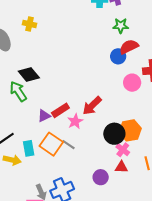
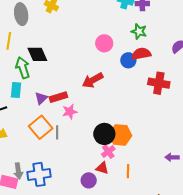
pink circle: (132, 83) -> (104, 43), moved
red arrow: (92, 106) -> (93, 80), moved
purple triangle: (44, 116) -> (41, 98), turned -32
gray line: (68, 145) -> (57, 132), turned 40
cyan rectangle: (29, 148) -> (16, 90), moved
purple circle: (101, 177) -> (89, 180), moved

